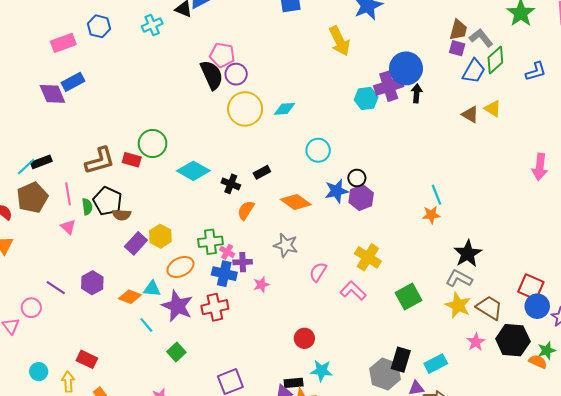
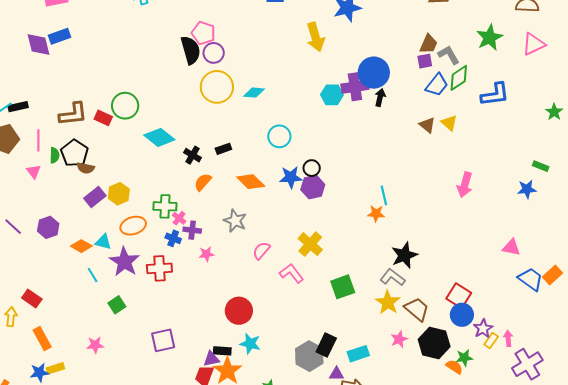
purple square: (457, 48) -> (425, 61), turned -35
blue L-shape: (536, 71) -> (495, 94), size x1.4
pink arrow: (540, 167) -> (465, 185), moved
blue cross: (224, 274) -> (173, 238), size x0.7
red circle: (304, 338) -> (239, 311), size x1.4

